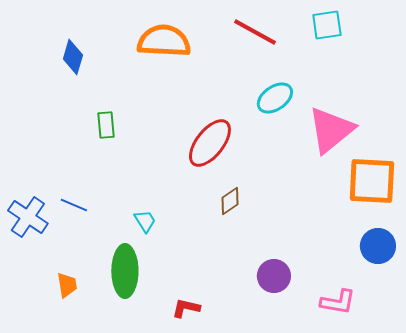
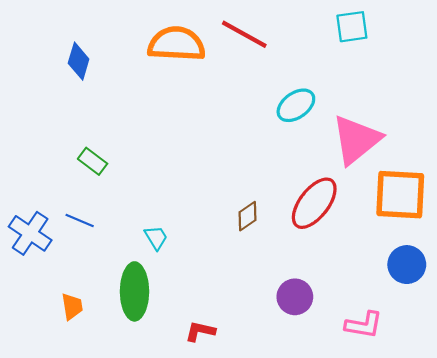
red line: (255, 32) -> (244, 34), moved
green rectangle: (106, 125) -> (93, 161), moved, turned -48
red ellipse: (210, 143) -> (314, 203), moved

